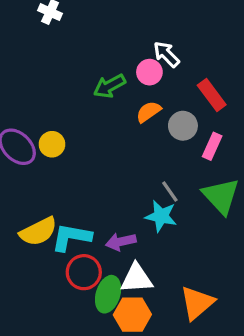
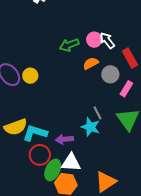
white arrow: (166, 54) -> (107, 40), moved

